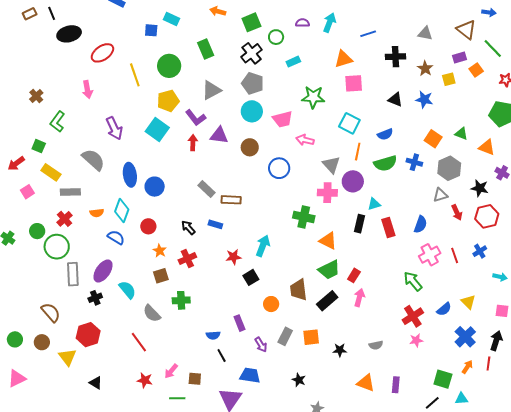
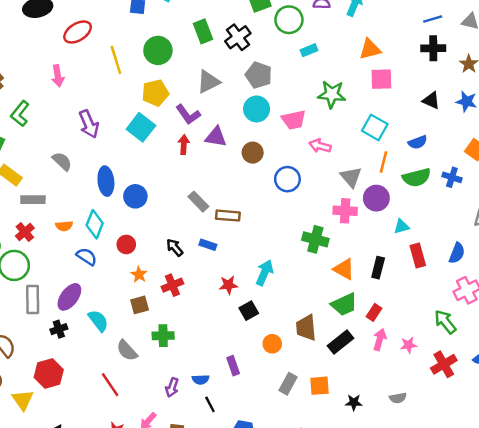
blue line: (368, 34) -> (433, 19), moved
green circle: (276, 37) -> (289, 20), size x1.5
black cross: (252, 53) -> (238, 37), moved
gray semicircle: (93, 160) -> (62, 161), size x0.7
black rectangle: (360, 224) -> (378, 268), moved
pink star: (416, 340) -> (409, 345), moved
purple arrow: (261, 345) -> (172, 387), moved, turned 49

